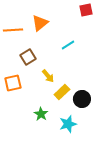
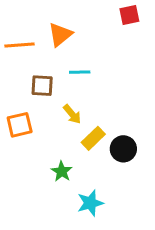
cyan line: (68, 45) -> (80, 72), moved, turned 32
brown square: (28, 57) -> (42, 86), turned 35
cyan star: (68, 124) -> (90, 203), moved

